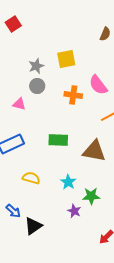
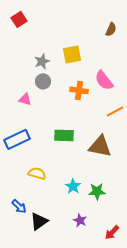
cyan star: (68, 182) -> (73, 186), moved
purple star: (74, 211) -> (80, 220), moved

